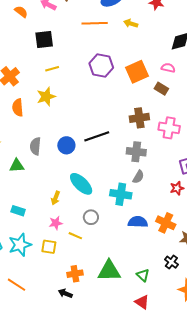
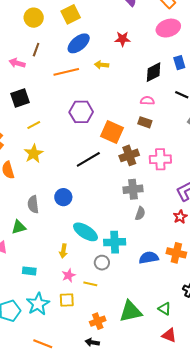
orange square: (137, 72) -> (112, 132), moved, turned -30
black line: (97, 136) -> (88, 159), moved
cyan cross: (121, 194) -> (115, 242), moved

